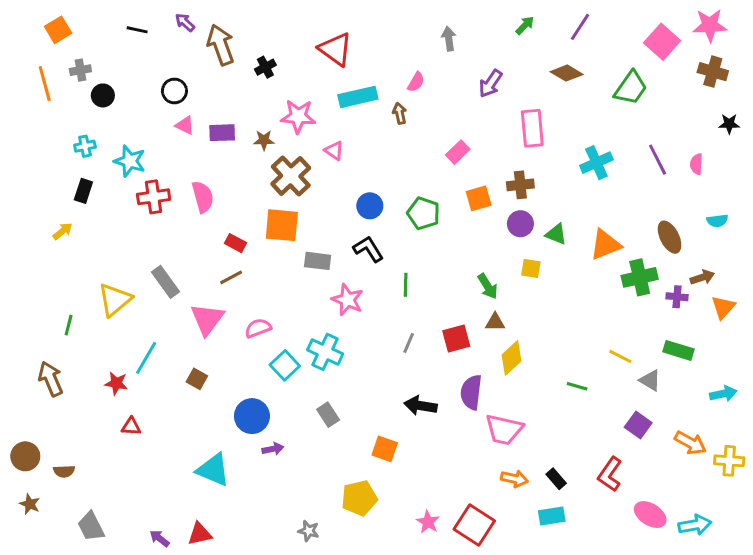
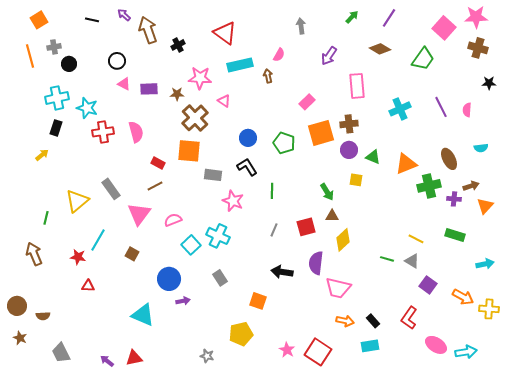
cyan cross: (85, 146) -> (57, 98), size x1.6
orange square: (479, 198) -> (321, 133), size x1.5
gray triangle: (650, 380) -> (412, 261), moved

